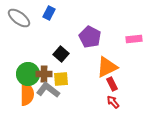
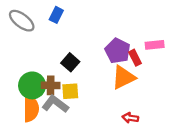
purple pentagon: (90, 37) -> (118, 51), moved
red rectangle: (112, 84) -> (135, 58), moved
red arrow: (113, 102) -> (130, 118), turned -40

